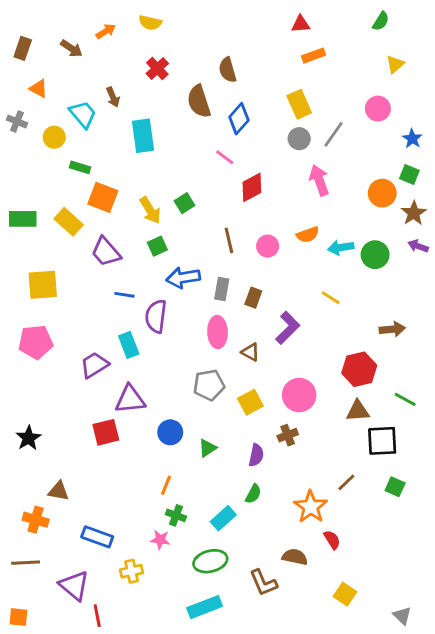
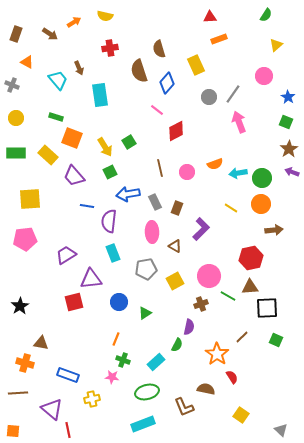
red cross: (157, 68) -> (110, 48), turned 35
yellow rectangle: (299, 104) -> (196, 65), moved
yellow circle: (54, 137) -> (16, 118), moved
pink arrow: (319, 180) -> (239, 122), moved
orange circle: (382, 193) -> (261, 204), moved
gray rectangle: (222, 289) -> (155, 202), turned -35
cyan rectangle: (129, 345) -> (113, 253), moved
green line: (405, 399) -> (228, 296), moved
purple semicircle: (256, 455) -> (189, 327), moved

